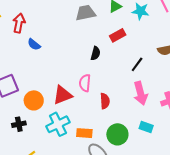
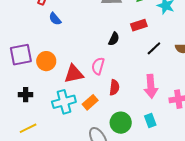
black line: (137, 64) -> (154, 48), moved
orange circle: (34, 100) -> (46, 61), moved
cyan rectangle: (146, 127) -> (150, 121), turned 40
orange rectangle: (84, 133) -> (90, 102), moved, turned -56

